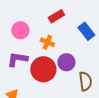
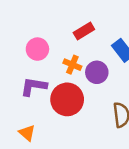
purple circle: (66, 62) -> (97, 72), moved

